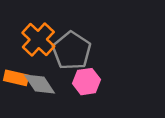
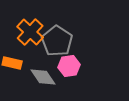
gray diamond: (40, 84) -> (43, 77), moved

